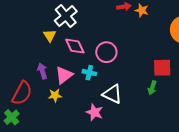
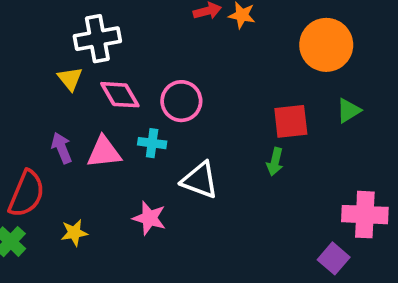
white cross: (66, 16) -> (97, 39), turned 35
pink triangle: (64, 75) -> (104, 152), turned 36
yellow star: (55, 95) -> (74, 233), moved
pink star: (94, 112) -> (149, 218), moved

